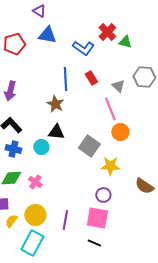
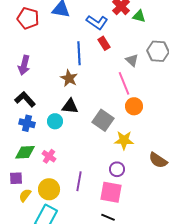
red pentagon: (14, 44) -> (28, 18), turned 30
red rectangle: (91, 78) -> (104, 43), moved
purple line: (65, 220) -> (79, 181), moved

